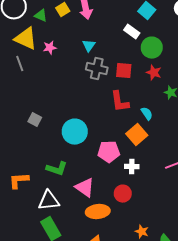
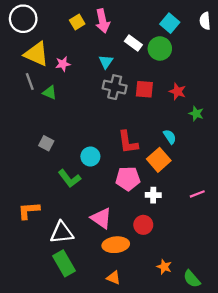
green triangle: (41, 16) -> (50, 93), moved
white rectangle: (132, 32) -> (133, 43), moved
green circle: (152, 48) -> (160, 48), moved
red L-shape: (120, 102) -> (128, 142), moved
cyan circle: (75, 132) -> (90, 157), size x0.7
green L-shape: (57, 169) -> (69, 179), moved, turned 35

